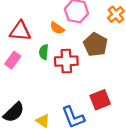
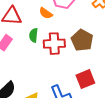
brown pentagon: (95, 44) -> (82, 40), moved

